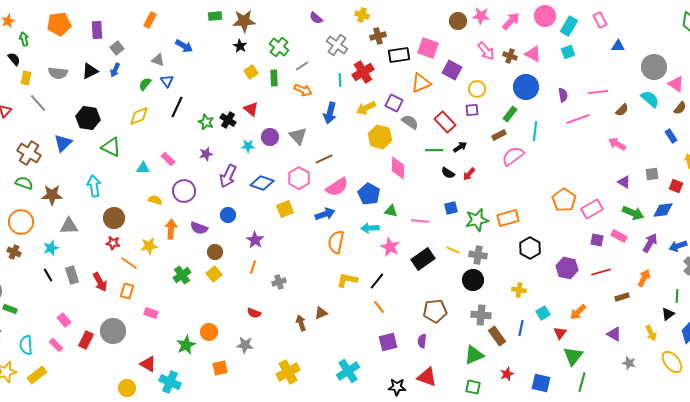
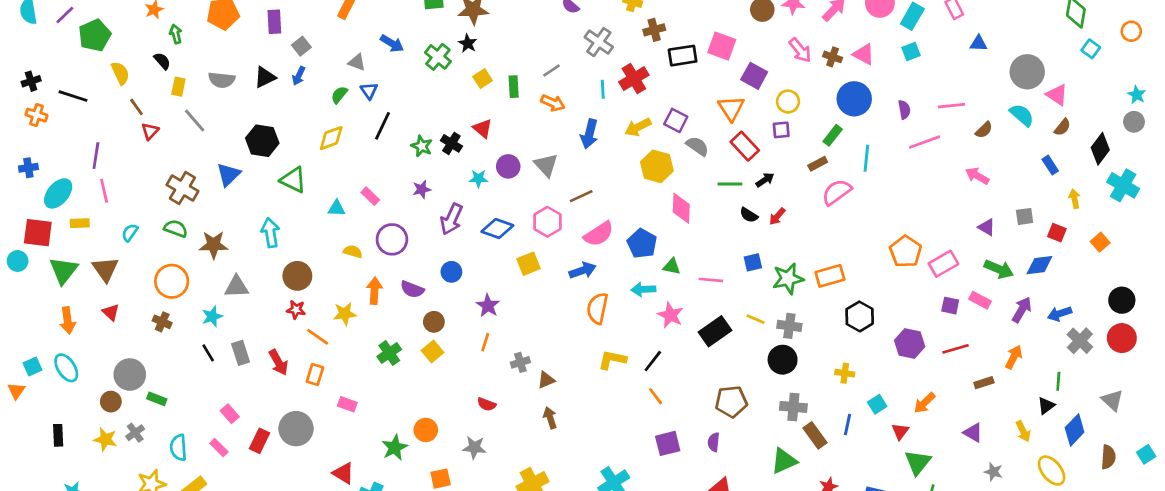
green cross: (279, 47) -> (438, 57), moved
orange triangle: (421, 83) -> (731, 108), moved, turned -40
brown triangle: (321, 313) -> (546, 380), moved

